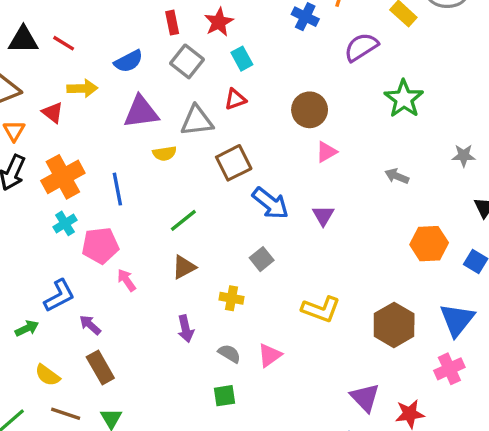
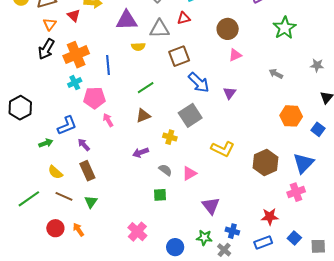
gray square: (262, 259) -> (190, 115), size x1.6
purple arrow: (186, 329) -> (141, 153), turned 77
purple triangle: (365, 397) -> (211, 206), moved

